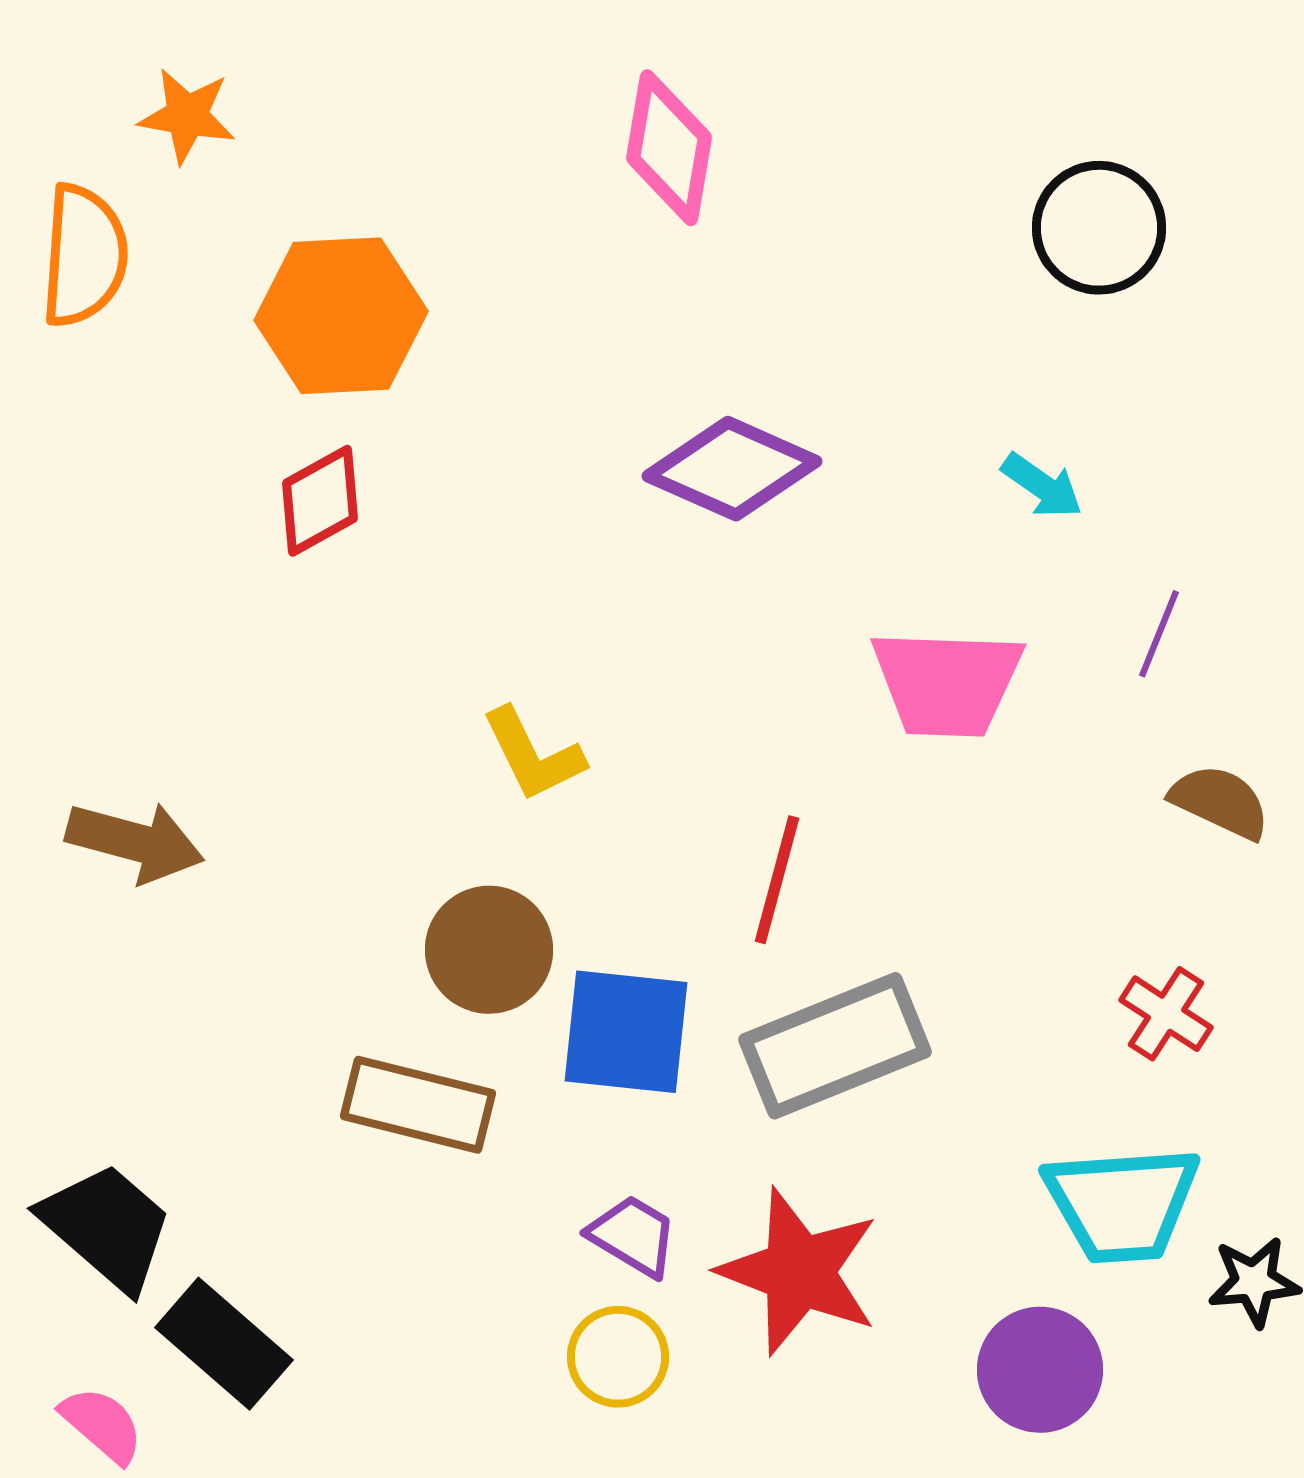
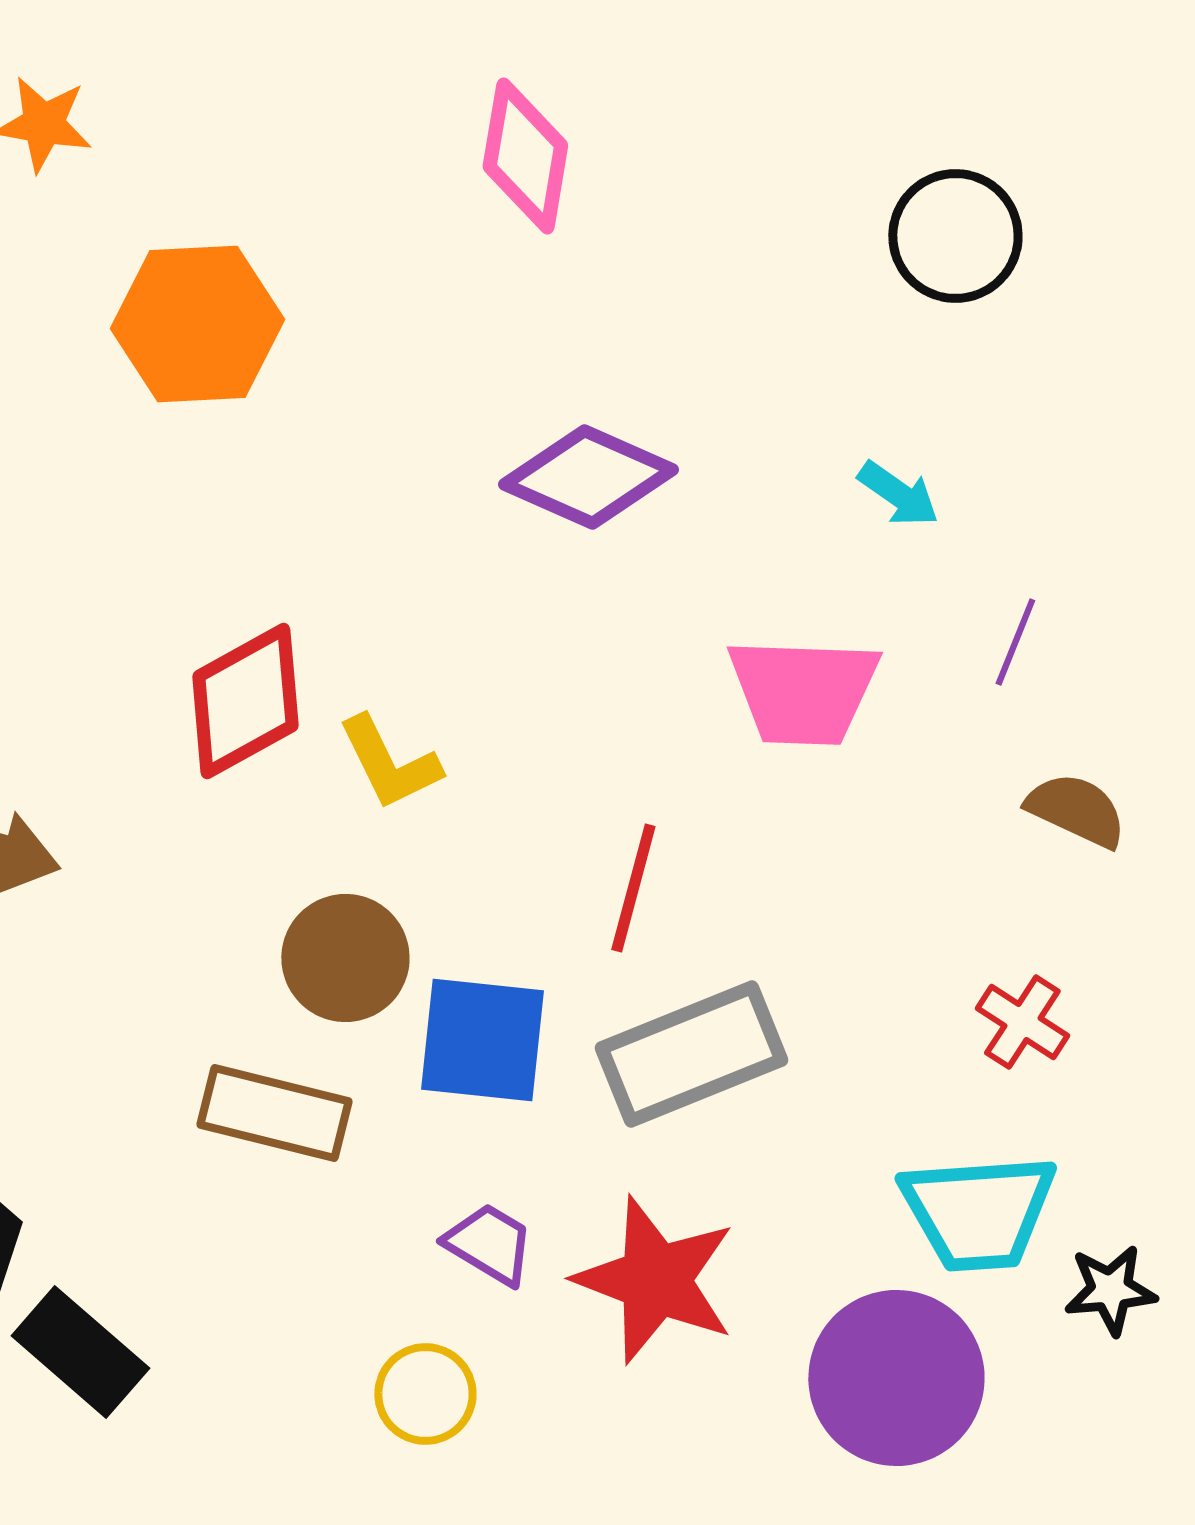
red diamond: (320, 501) -> (245, 701), moved, size x1.4
yellow circle: (618, 1357) -> (425, 1394), moved
purple circle: (1040, 1370) -> (896, 1378), size x1.4

